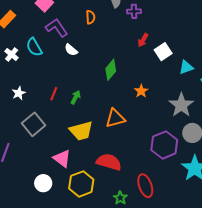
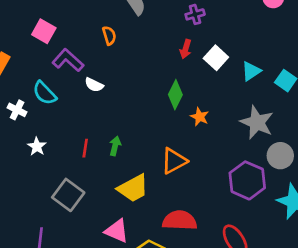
purple cross: (134, 11) -> (195, 14), moved
green diamond: (111, 70) -> (175, 95), moved
white star: (19, 93) -> (37, 146), moved

